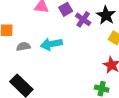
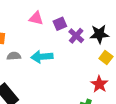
black star: (106, 15) -> (99, 34), turned 30

